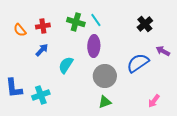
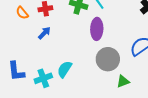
cyan semicircle: (66, 65) -> (65, 69), moved
green triangle: (105, 102) -> (123, 81), moved

